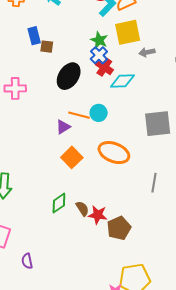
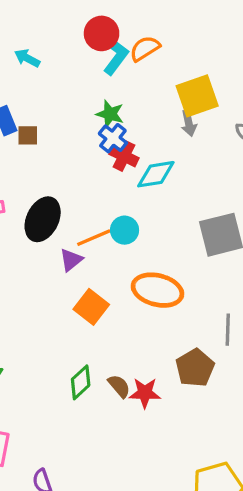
yellow square: (128, 32) -> (197, 96), moved
gray arrow: (147, 52) -> (189, 123), turned -84
black ellipse: (69, 76) -> (43, 219), moved
orange line: (79, 115) -> (94, 238), turned -30
brown pentagon: (119, 228) -> (195, 368), moved

